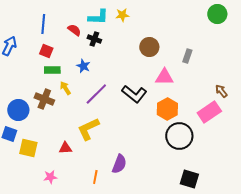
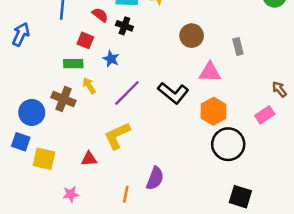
red square: (46, 51) -> (85, 40), moved
gray rectangle: (187, 56) -> (238, 47), turned -32
pink rectangle: (209, 112) -> (265, 115), size x0.7

